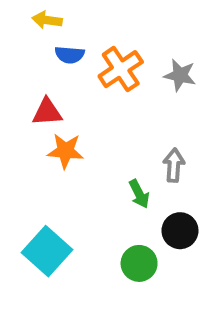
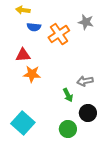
gray star: (180, 75) -> (86, 22), moved
gray arrow: (174, 165) -> (85, 81), turned -105

